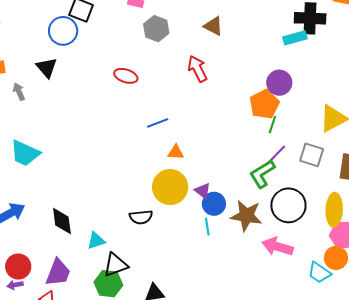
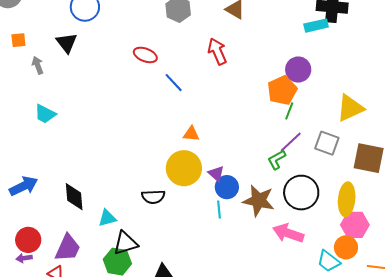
blue line: (158, 123) -> (174, 83), moved, turned 65
cyan trapezoid: (25, 153) -> (45, 114), moved, size x0.7
green L-shape: (262, 174) -> (277, 160), size x0.7

